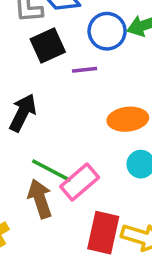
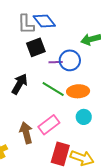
blue circle: (107, 31) -> (70, 60), moved
green line: (51, 171) -> (53, 89), moved

